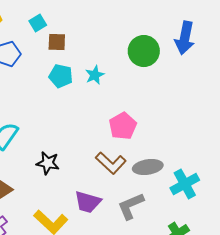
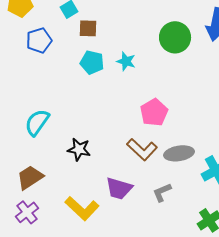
cyan star: (95, 75) -> (126, 61), turned -30
gray L-shape: (131, 206) -> (162, 192), size x0.7

